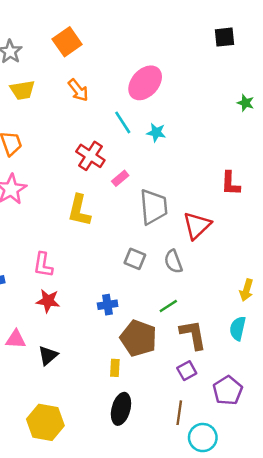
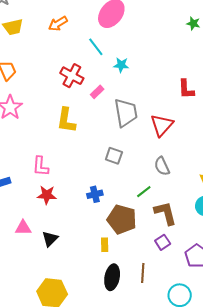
orange arrow: (78, 90) -> (58, 24), turned 102
cyan star: (156, 132) -> (121, 65), moved
gray semicircle: (173, 261) -> (162, 166), moved
brown line: (179, 413) -> (143, 273), moved

